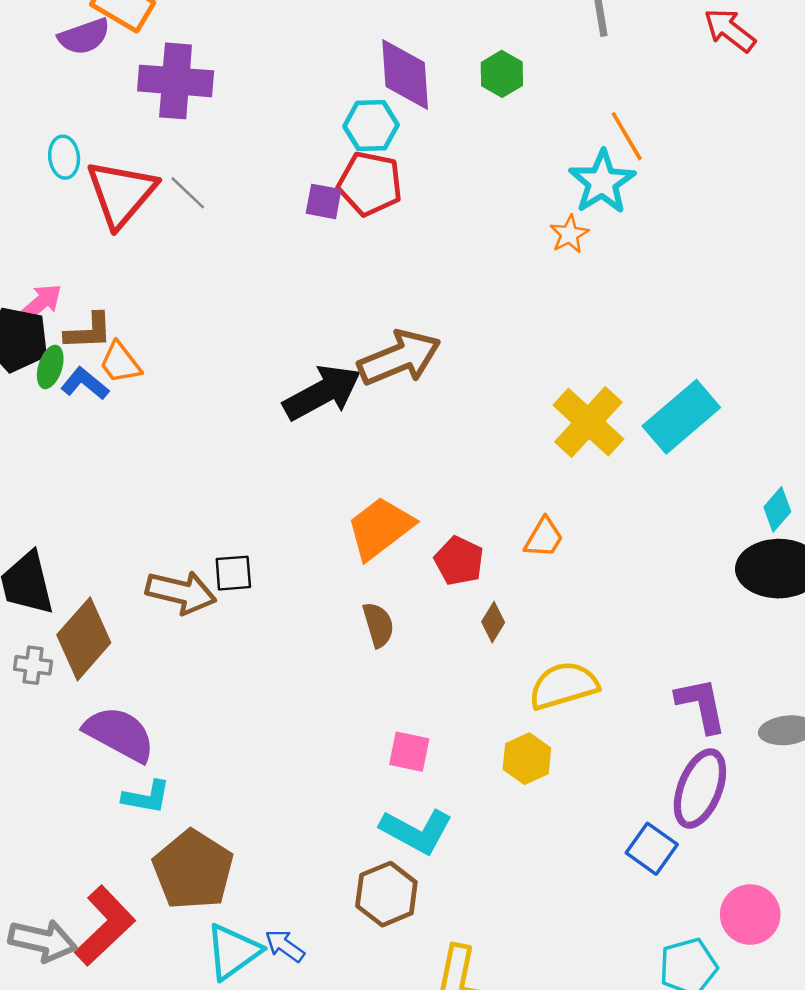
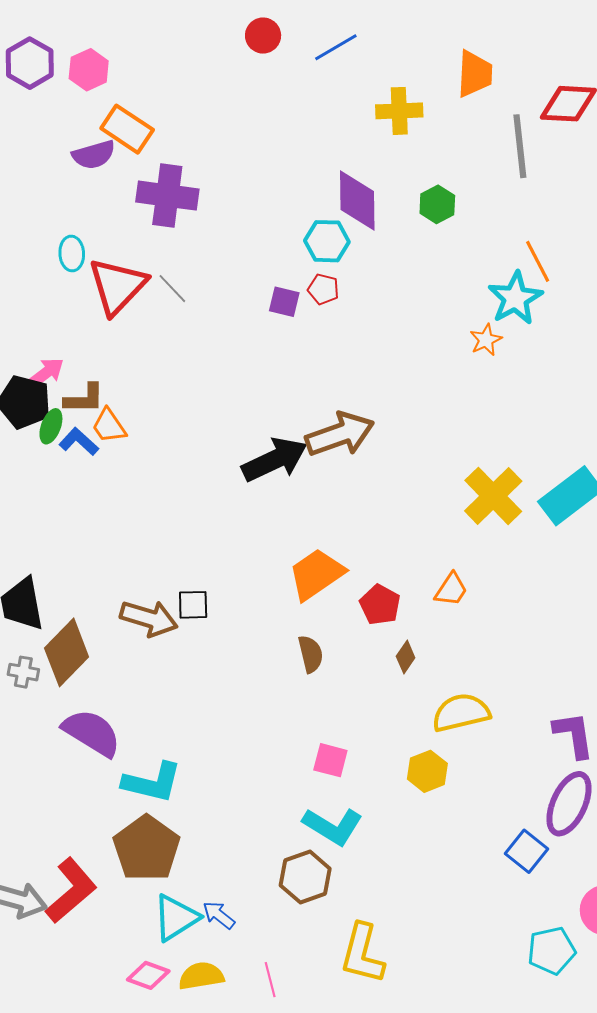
red pentagon: (370, 184) -> (323, 289), size x0.6
cyan L-shape: (146, 797) -> (152, 782), moved, size x1.5

